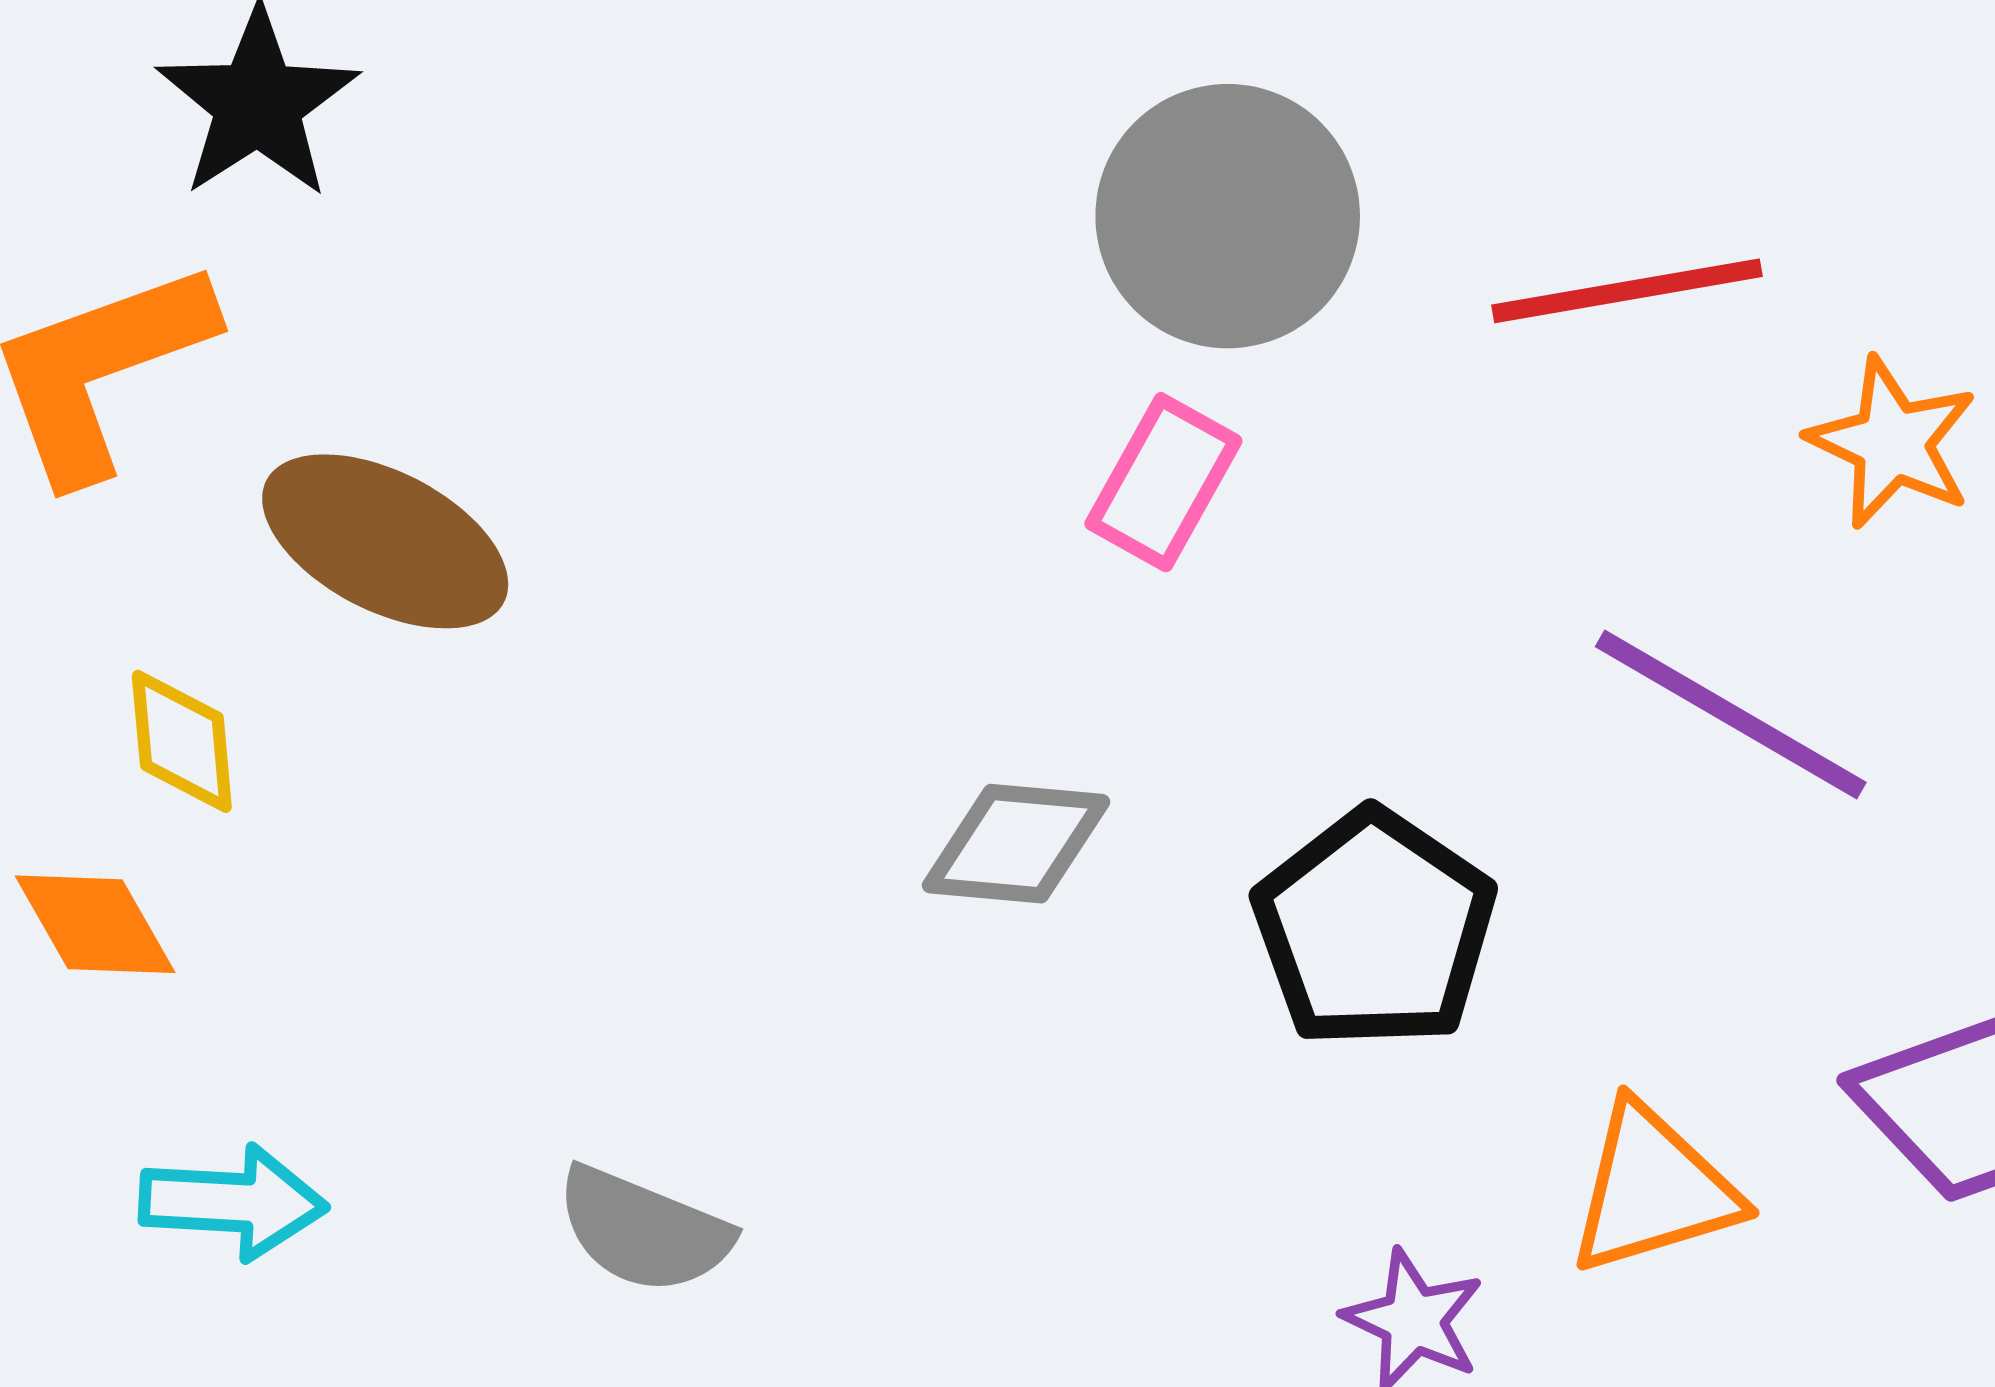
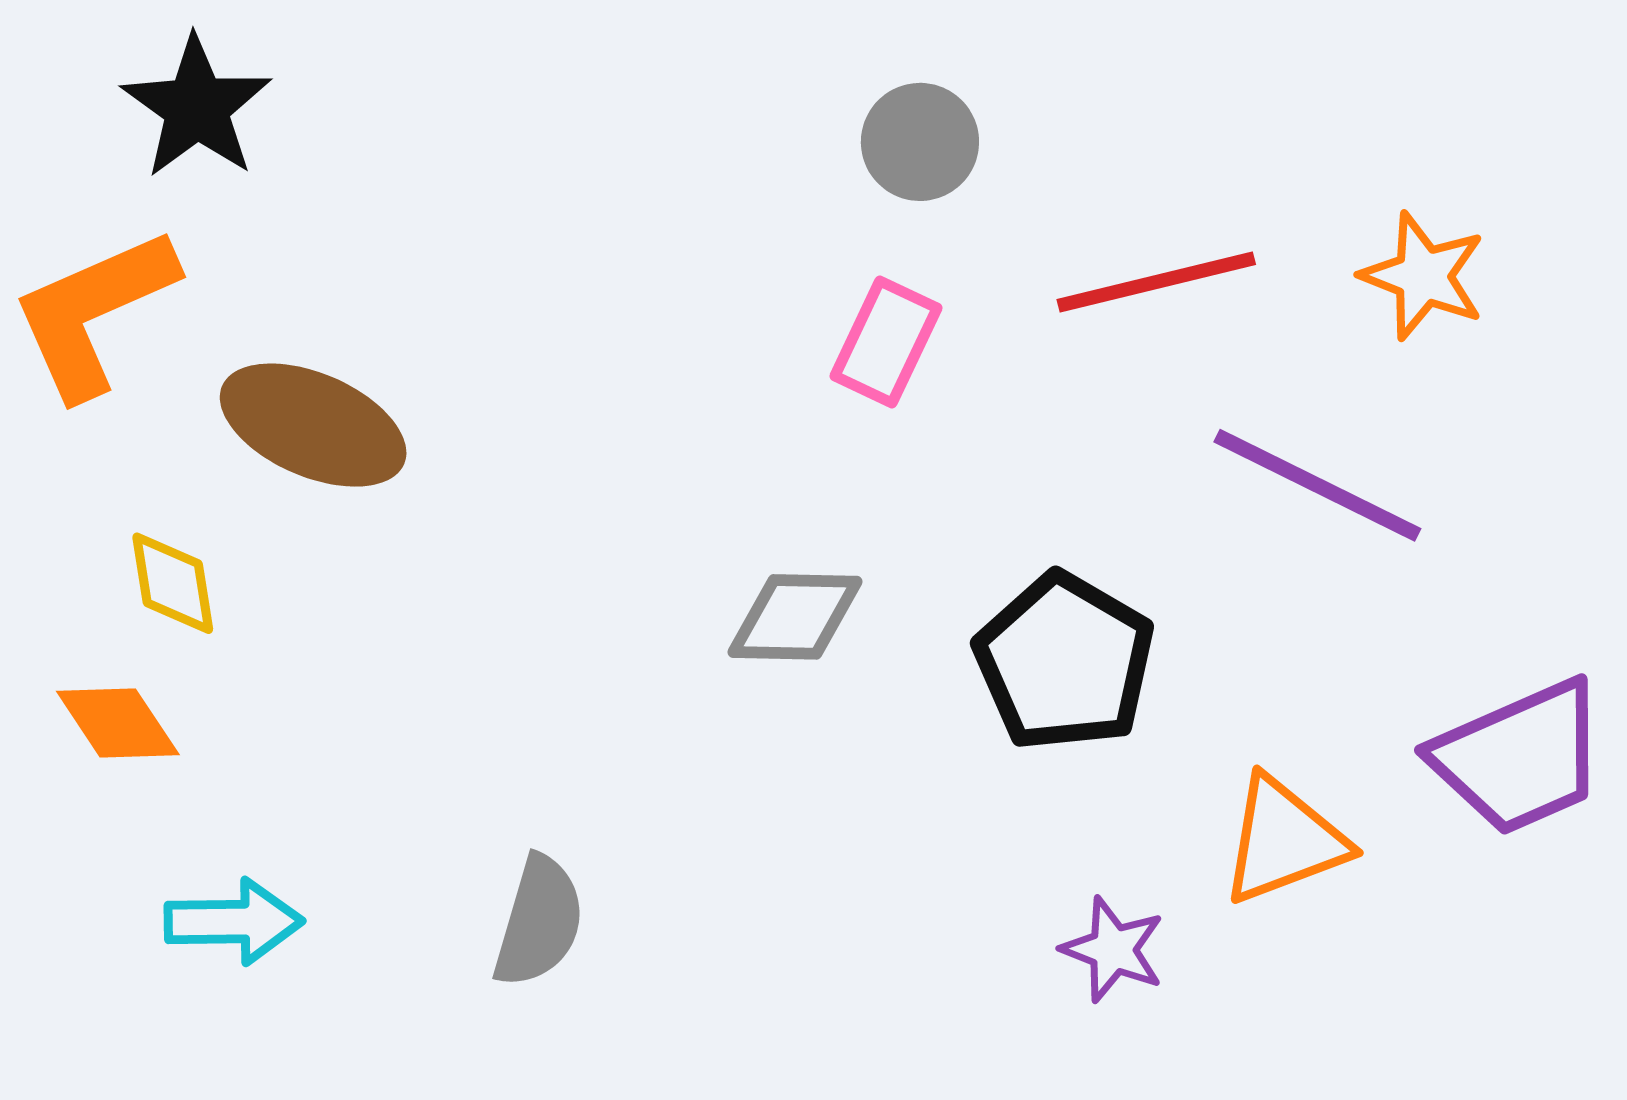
gray circle: (1228, 216) -> (920, 142), size x0.6
red line: (1627, 291) -> (1156, 282), moved
gray semicircle: (644, 1230) -> (539, 922), turned -92

